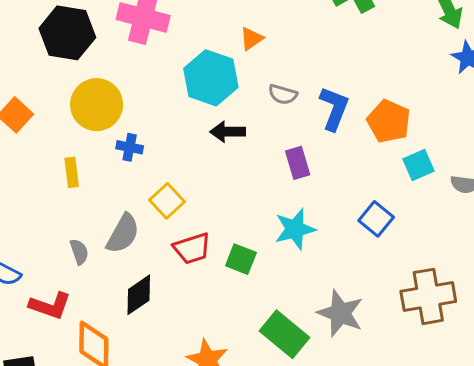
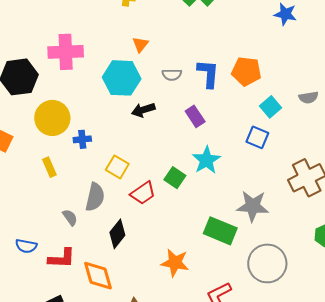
cyan square: (419, 165) -> (270, 107), moved
green square: (241, 259) -> (175, 178), moved, turned 30

